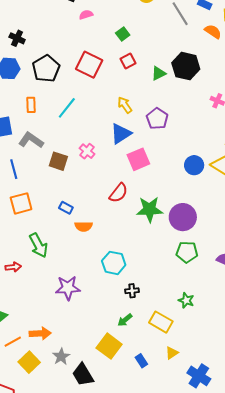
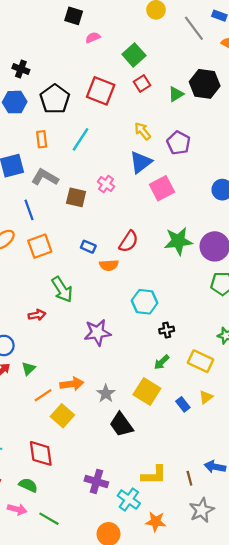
green square: (123, 34) -> (134, 55), size x1.5
red semicircle: (119, 193) -> (129, 241), moved
yellow triangle: (172, 353) -> (206, 397), moved
gray star: (61, 357) -> (106, 393), moved

